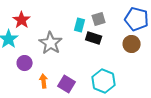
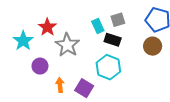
red star: (22, 20) -> (47, 27), moved
cyan rectangle: (80, 25) -> (98, 26), turned -40
cyan hexagon: (104, 81) -> (108, 67), moved

